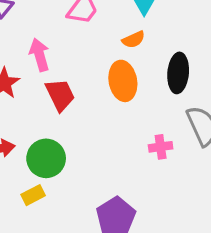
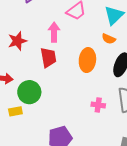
orange semicircle: (134, 40) -> (109, 39), moved, turned 32
pink arrow: (39, 55) -> (54, 32), moved

